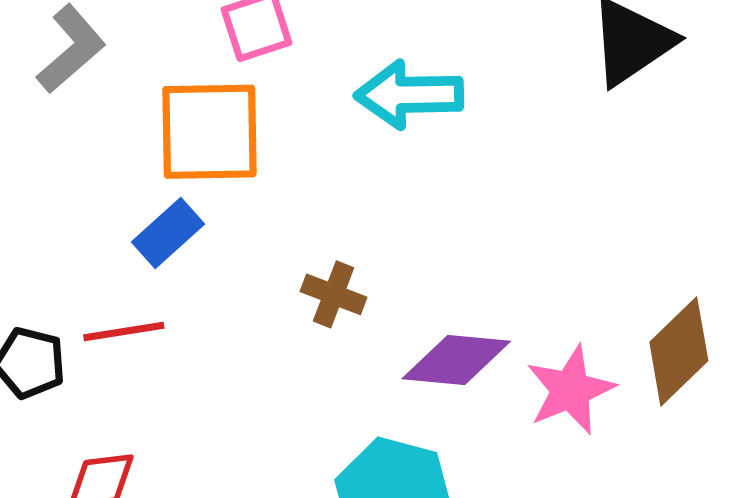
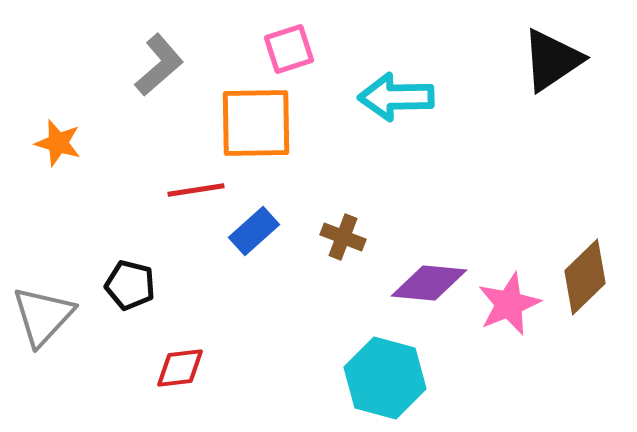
blue rectangle: (168, 233) -> (254, 231), moved
red line: (124, 331) -> (196, 190), moved

